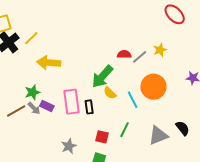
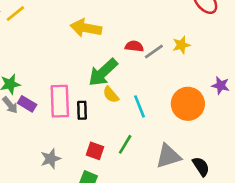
yellow arrow: (49, 63) -> (86, 28), moved
orange circle: (153, 87) -> (188, 104), moved
black semicircle: (183, 128) -> (201, 167), moved

